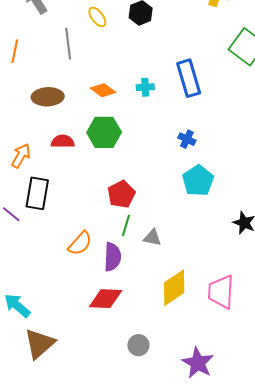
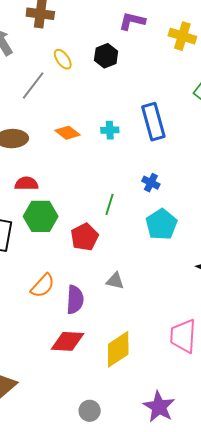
gray line: (68, 44) -> (33, 86), turned 44
green hexagon: (104, 132) -> (41, 216), moved
green line: (126, 225) -> (110, 204), moved
yellow diamond: (174, 288) -> (118, 349), moved
gray circle: (138, 345) -> (90, 411), moved

